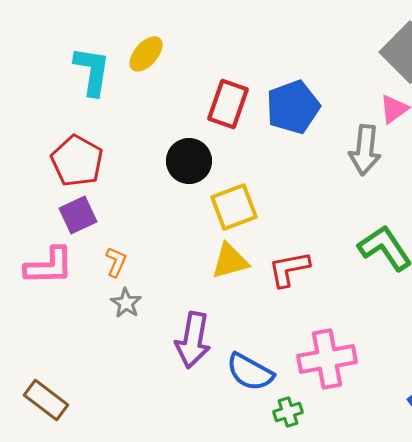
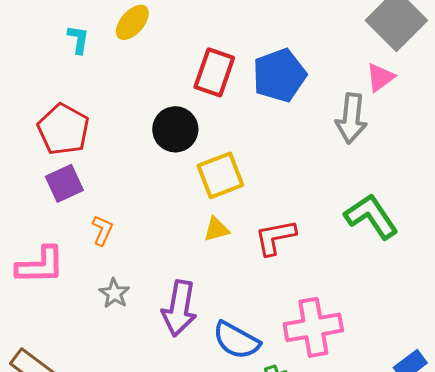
cyan L-shape: (92, 71) -> (78, 39), size x0.6
yellow triangle: (230, 261) -> (216, 229), size x0.7
pink L-shape: (49, 266) -> (40, 265), moved
gray star: (126, 303) -> (114, 293), moved

